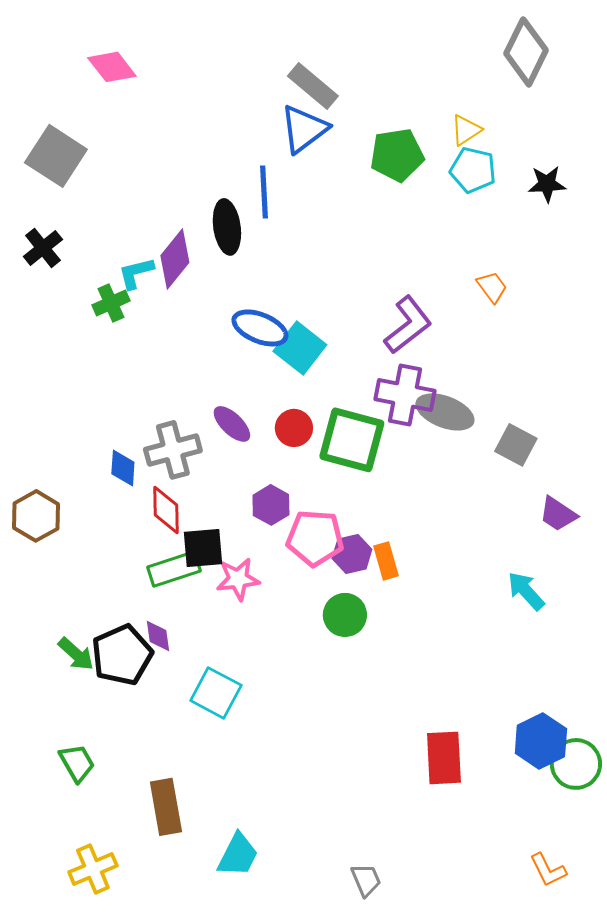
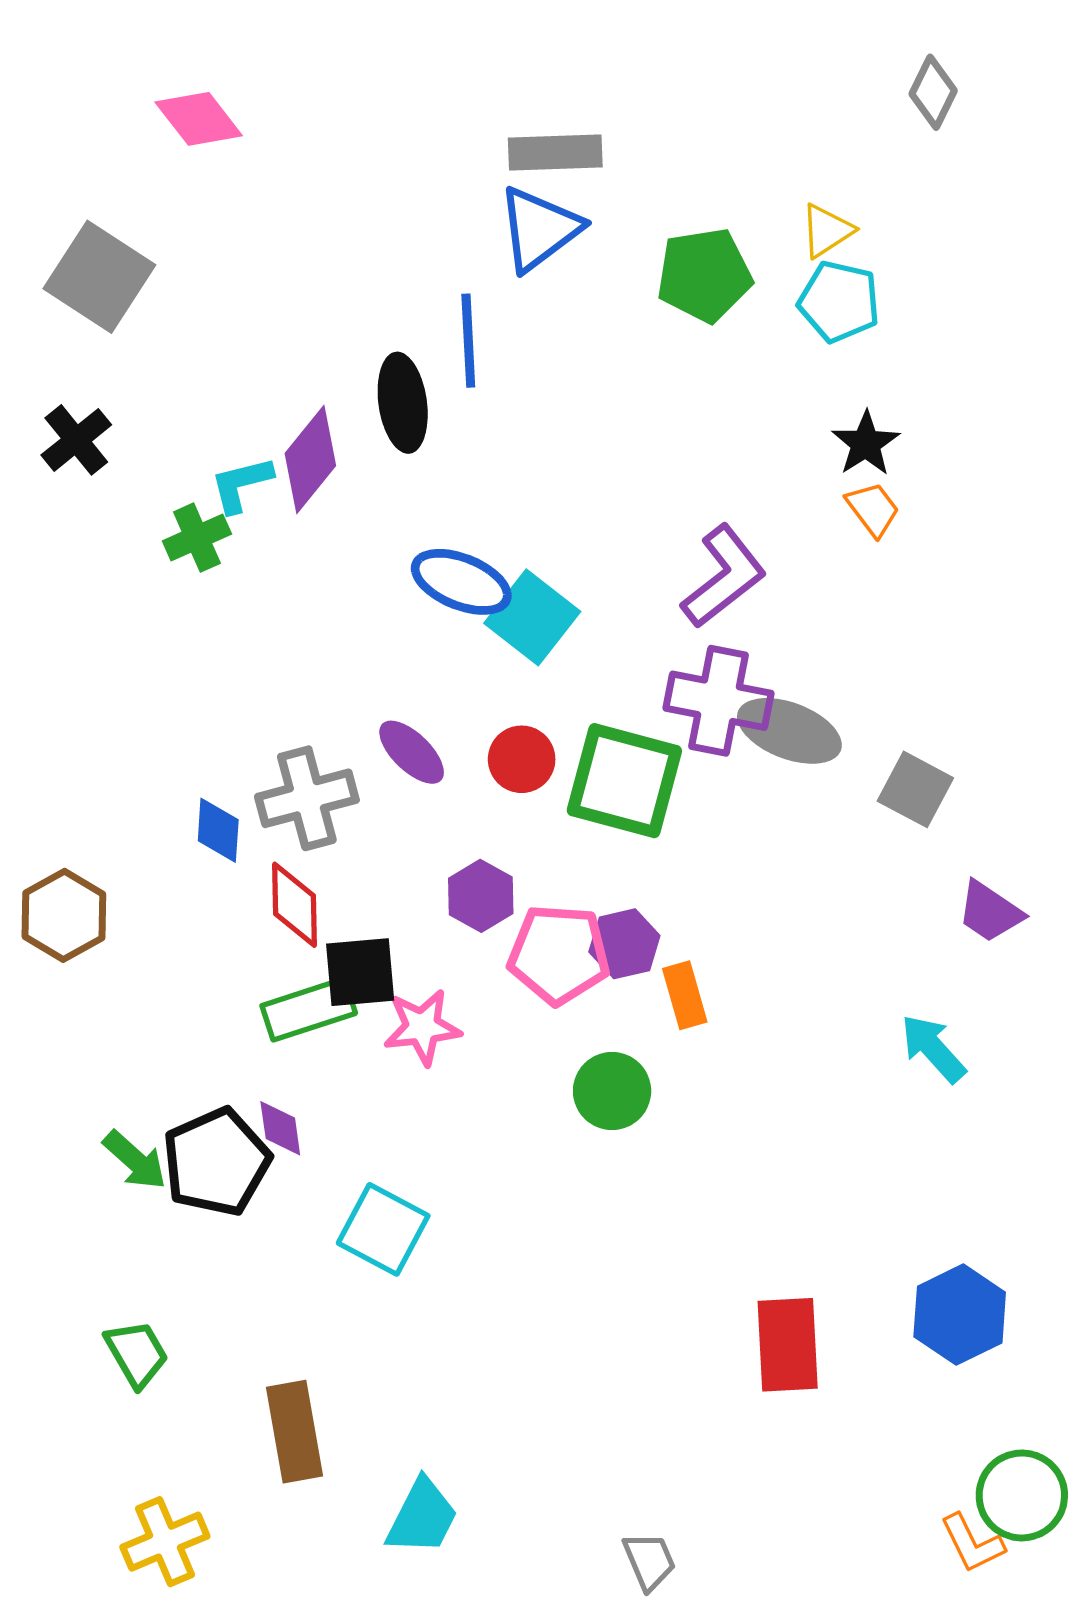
gray diamond: (526, 52) -> (933, 92), size x0.6
gray rectangle: (313, 86) -> (555, 153), turned -42
black star: (547, 184) -> (866, 444), moved, turned -30
purple hexagon: (352, 554) -> (624, 944), moved
green circle: (576, 764) -> (1022, 1495), moved

